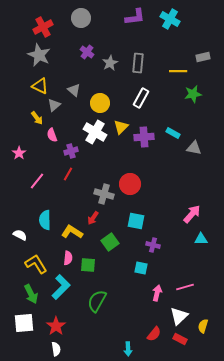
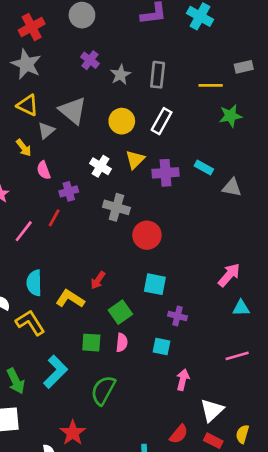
gray triangle: (74, 90) -> (73, 111), size x1.6
yellow circle: (100, 103) -> (122, 121), moved
white cross: (95, 132) -> (101, 166), size x0.7
red line: (68, 174) -> (54, 218), moved
gray cross: (104, 194) -> (116, 207), moved
pink semicircle: (68, 258) -> (122, 343), moved
yellow L-shape: (36, 264) -> (30, 323), moved
pink line: (185, 287) -> (237, 356), moved
red star: (56, 326) -> (73, 433), moved
yellow semicircle: (203, 326) -> (242, 434), moved

